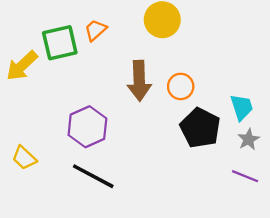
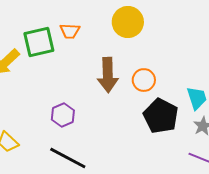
orange trapezoid: (96, 30) -> (70, 31), turned -135
purple hexagon: (87, 127) -> (63, 115), size x0.7

